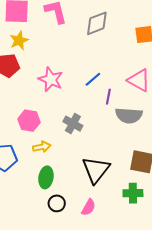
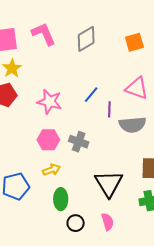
pink hexagon: (29, 121) -> (48, 140), moved
pink semicircle: (88, 207) -> (108, 222), turned -36

